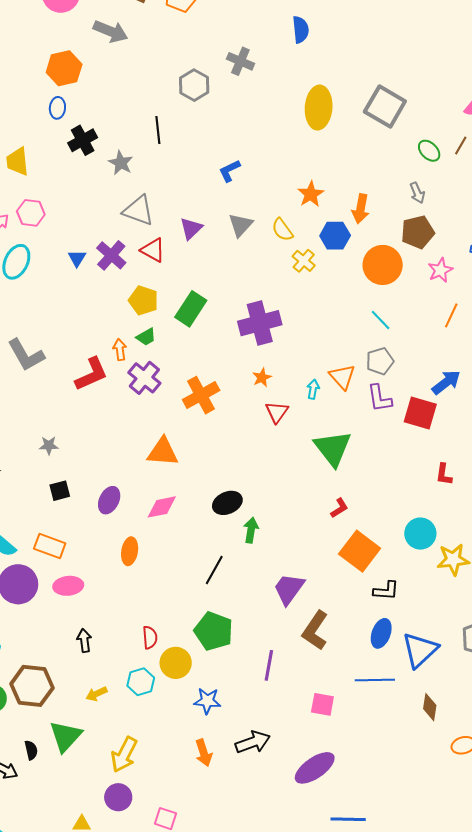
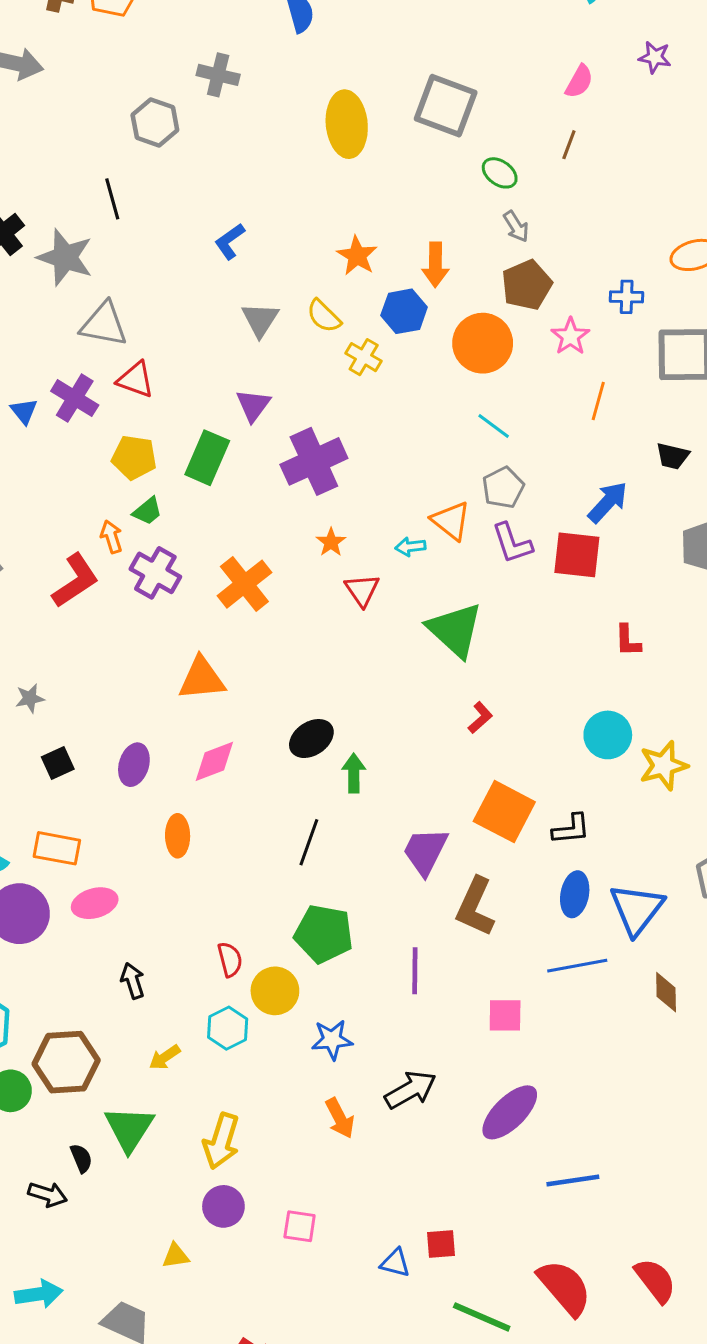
green ellipse: (429, 151) -> (500, 173), moved
gray star: (121, 163) -> (65, 257), size x1.5
purple triangle: (191, 228) -> (253, 405), moved
cyan arrow: (313, 389) -> (410, 547), turned -96
orange square: (360, 551) -> (504, 812), moved

